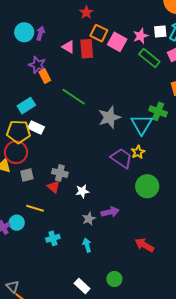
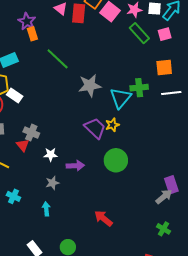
green cross: (158, 111) -> (139, 88), turned -36
white rectangle: (36, 128) -> (15, 96), moved
purple arrow: (110, 212) -> (75, 166), moved
cyan cross: (53, 238) -> (13, 196), turned 32

